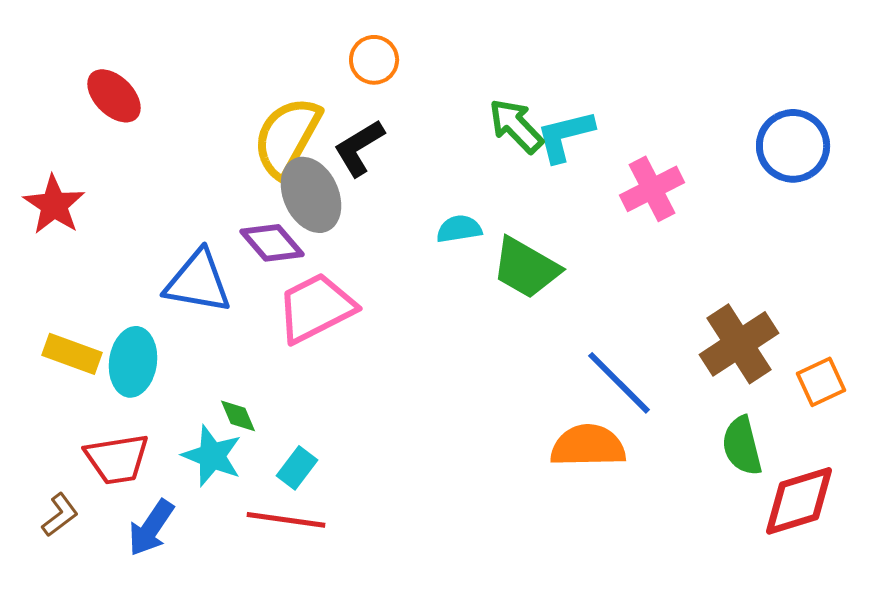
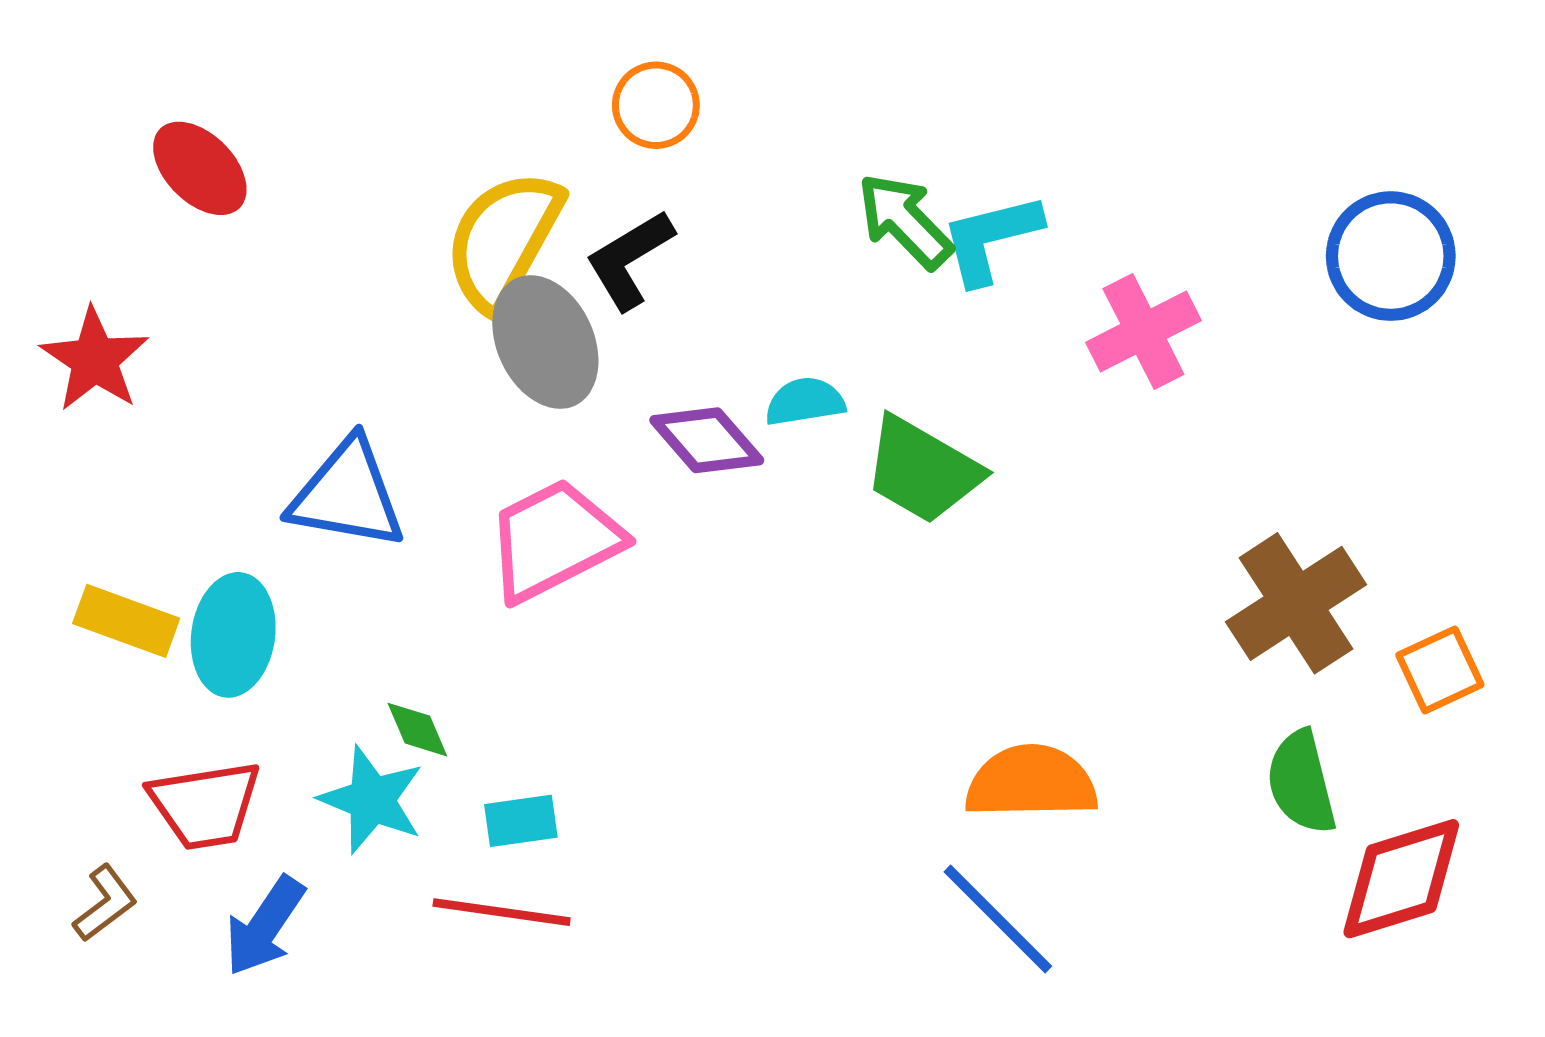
purple diamond: (272, 243) -> (707, 440), moved
blue line: (619, 383) -> (998, 919), moved
cyan rectangle: (297, 468) -> (521, 821), turned 45

